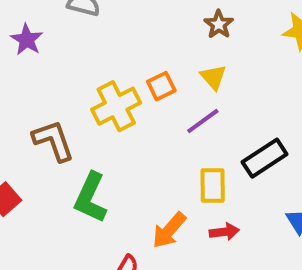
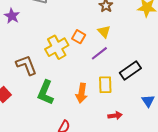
orange square: (161, 86) -> (79, 37), turned -32
orange arrow: (169, 230) -> (82, 93), moved, turned -30
red arrow: (224, 232) -> (115, 116), moved

